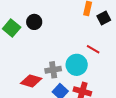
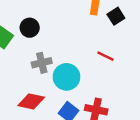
cyan circle: (77, 65) -> (66, 77), moved
gray cross: (53, 70) -> (42, 63), moved

